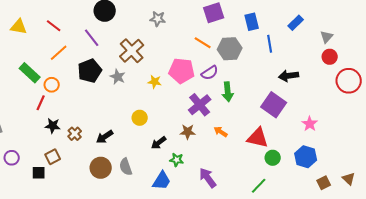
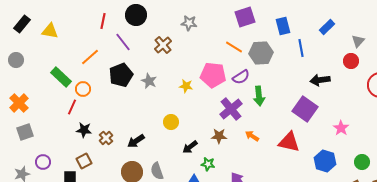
red line: (54, 26) -> (103, 21), moved, turned 63
brown cross: (132, 51) -> (163, 45), moved, size x0.7
red circle: (330, 57) -> (351, 61), moved
blue hexagon: (306, 157) -> (325, 161), moved
green circle: (273, 158) -> (362, 162), moved

